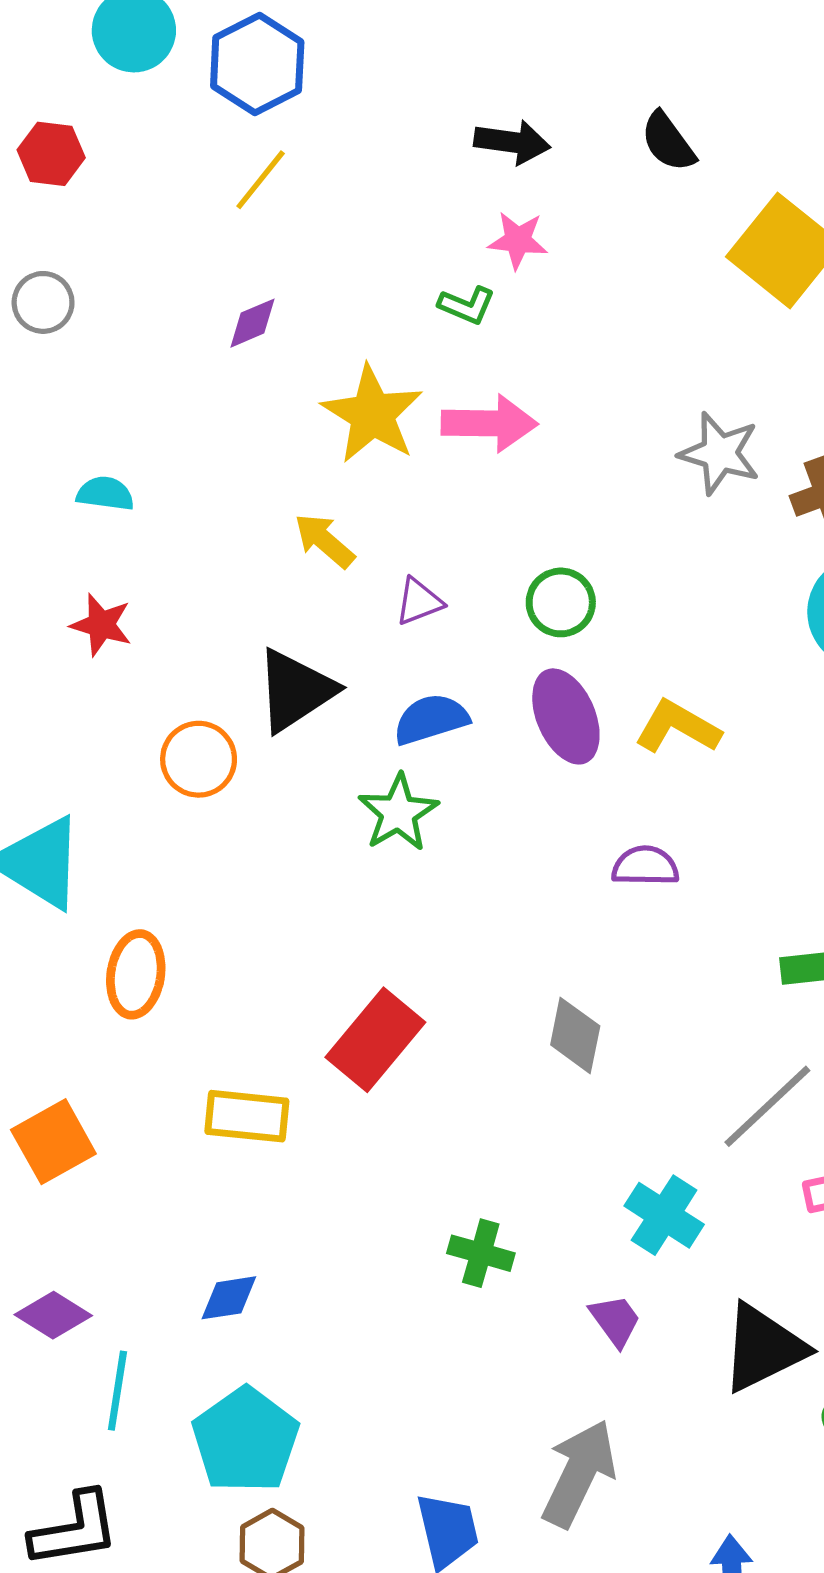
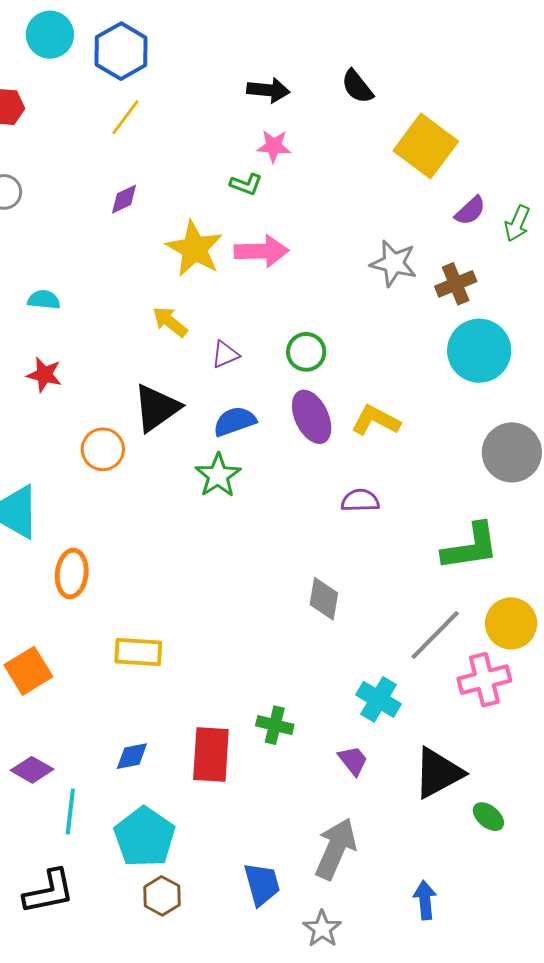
red rectangle: (375, 1040) -> (211, 755), moved, turned -34

